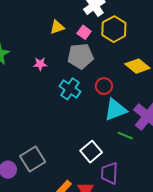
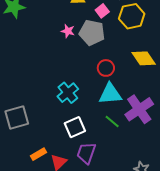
pink star: (40, 64) -> (68, 31), moved
cyan cross: (70, 89) -> (68, 93), moved

